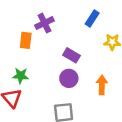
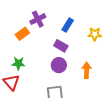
blue rectangle: (92, 19) -> (68, 25), moved
orange rectangle: (26, 40) -> (22, 34), turned 48

